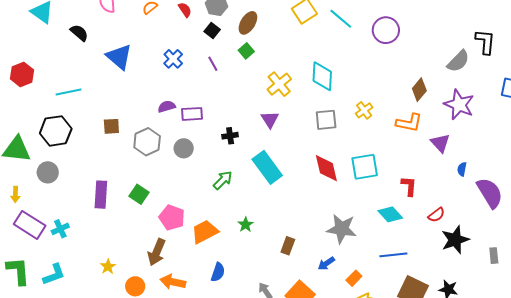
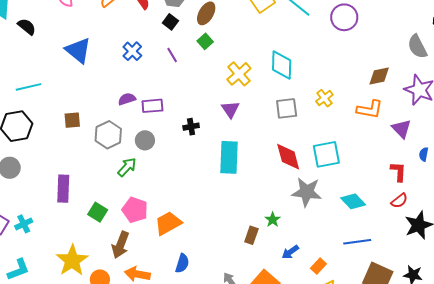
black semicircle: (79, 33) -> (27, 27), moved
gray semicircle: (458, 61) -> (417, 47), turned 110
brown diamond: (419, 90) -> (379, 76), turned 40
cyan rectangle: (267, 167) -> (229, 157), turned 40
green arrow: (223, 180) -> (127, 167), moved
red L-shape: (409, 186) -> (398, 172), moved
green square: (139, 194) -> (98, 212), moved
green star: (246, 225) -> (273, 220), moved
gray star: (342, 229) -> (307, 192), moved
yellow star: (108, 267) -> (72, 260), size x2.0

